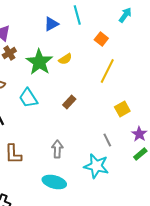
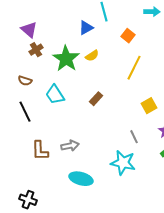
cyan arrow: (125, 15) -> (152, 12), turned 56
blue triangle: (51, 24) -> (86, 28), moved
gray arrow: (57, 149) -> (70, 146), moved, turned 78

